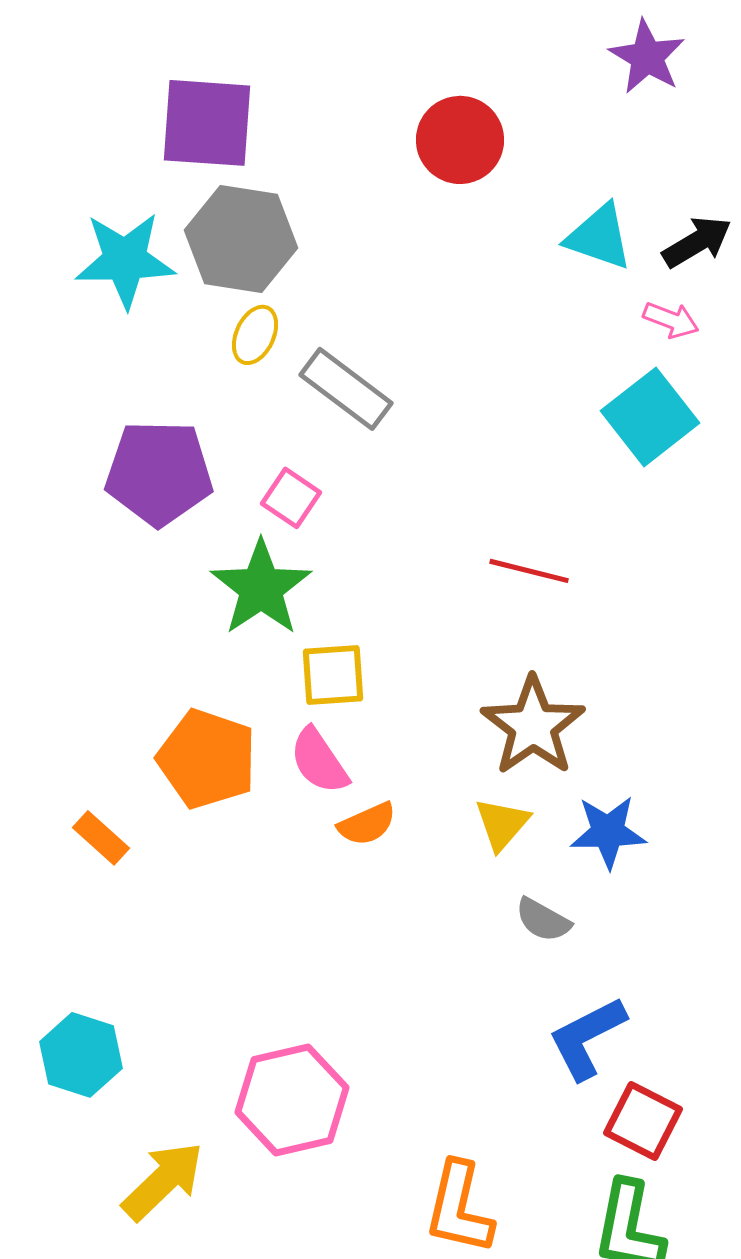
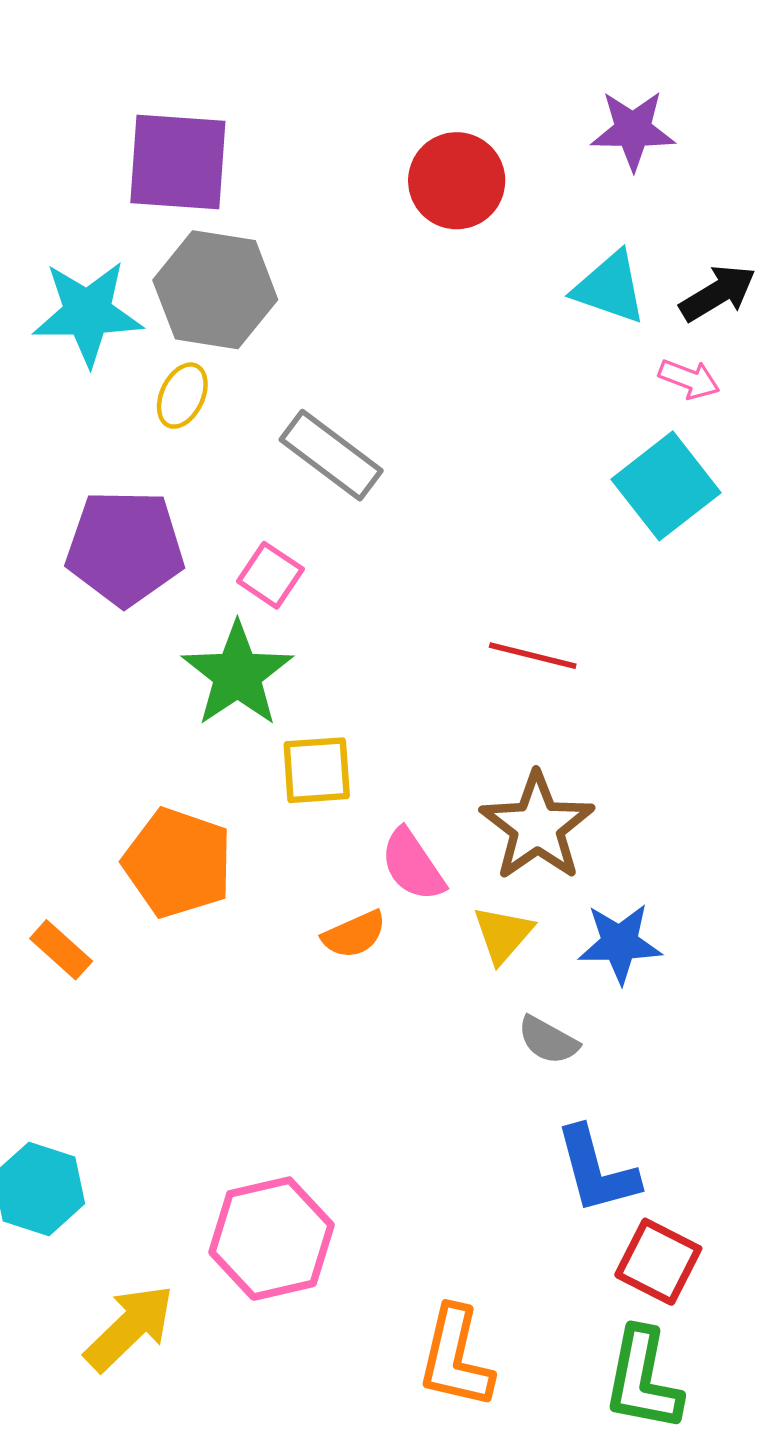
purple star: (647, 57) -> (633, 130), moved, turned -30
yellow ellipse: (255, 335) -> (182, 396), moved
pink semicircle: (319, 761) -> (413, 865), moved
blue L-shape: (587, 1038) -> (597, 1170), turned -78

